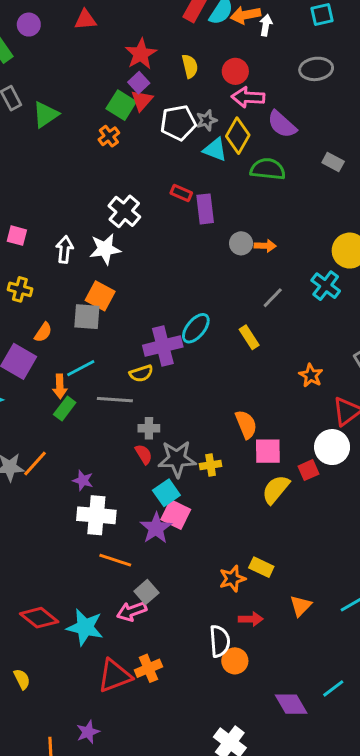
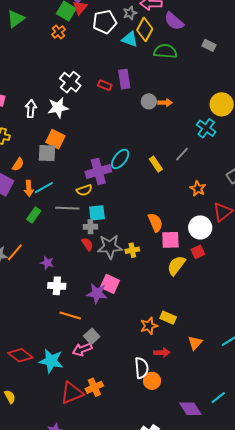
gray star: (207, 120) -> (130, 13), moved
red rectangle: (181, 193) -> (105, 85), moved
gray line: (273, 298) -> (182, 154), moved
orange arrow: (60, 386) -> (29, 188), moved
white circle: (332, 447) -> (200, 227), moved
cyan square: (166, 493) -> (97, 213), moved, turned 30
white cross: (96, 515) -> (57, 286), size x0.7
purple star: (156, 528) -> (97, 293), turned -30

